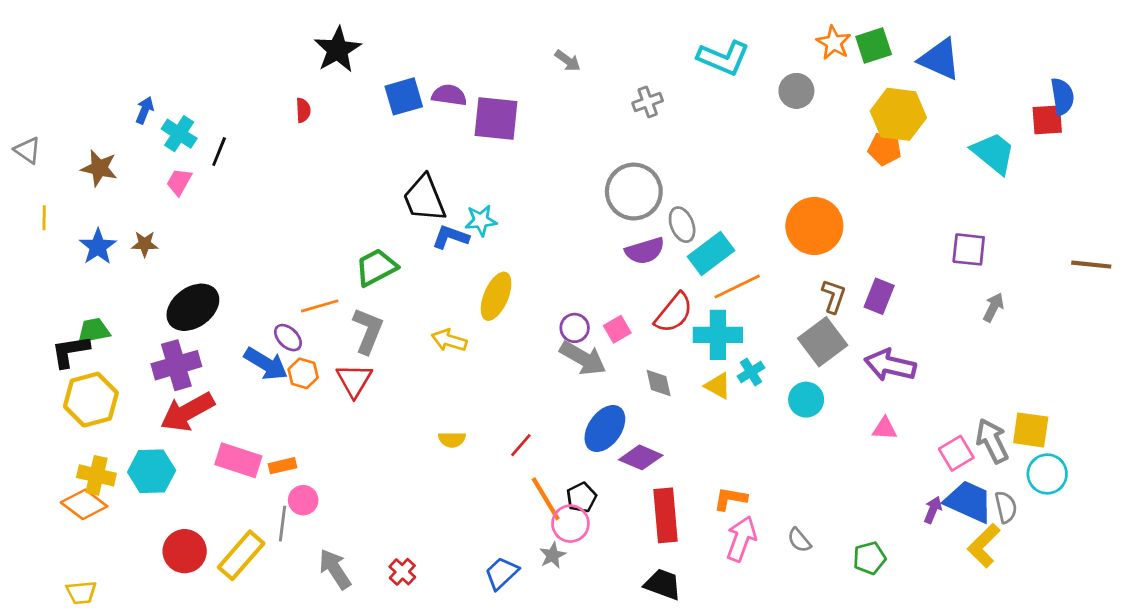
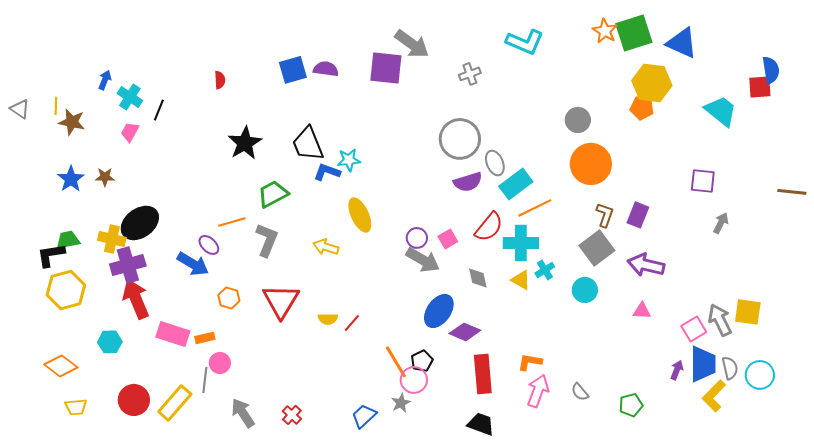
green square: (874, 45) -> (634, 33), size x1.4
black star: (338, 50) -> (245, 143), moved
gray arrow: (568, 61) -> (412, 44), size x1.8
gray circle: (796, 91) -> (578, 120), moved
purple square: (496, 118) -> (386, 68), moved
yellow line: (44, 218) -> (56, 106), moved
yellow ellipse: (496, 296) -> (360, 215), turned -48
orange hexagon: (303, 373) -> (229, 298), moved
red triangle: (354, 380) -> (281, 301), moved, size x1.4
red arrow: (187, 412) -> (136, 299), turned 96
red line: (521, 445) -> (352, 323), moved
cyan hexagon: (152, 471) -> (110, 342), size x0.7
cyan circle: (1047, 474) -> (760, 375), moved
yellow cross: (96, 475) -> (112, 239), moved
blue trapezoid: (969, 502) -> (703, 364), turned 66
yellow trapezoid: (81, 592) -> (76, 407), moved

